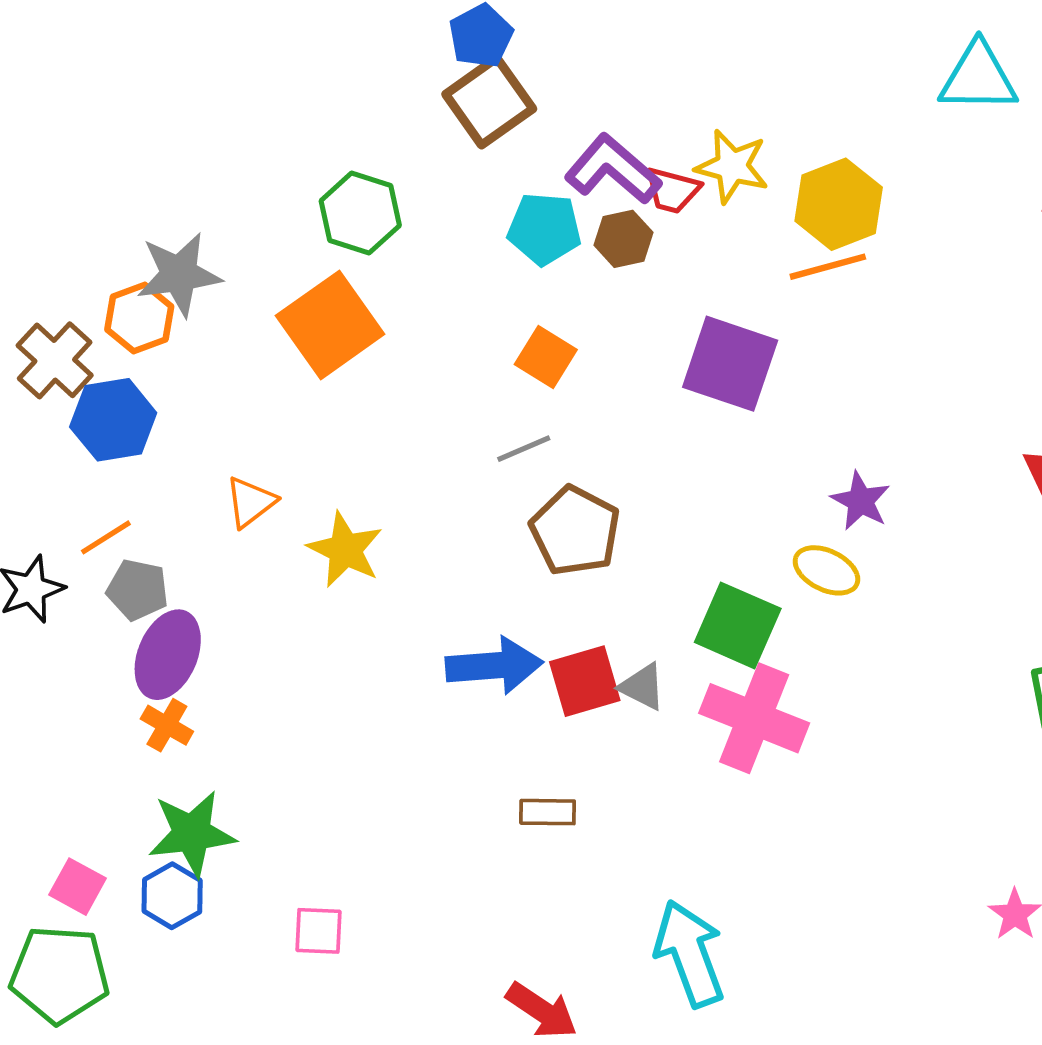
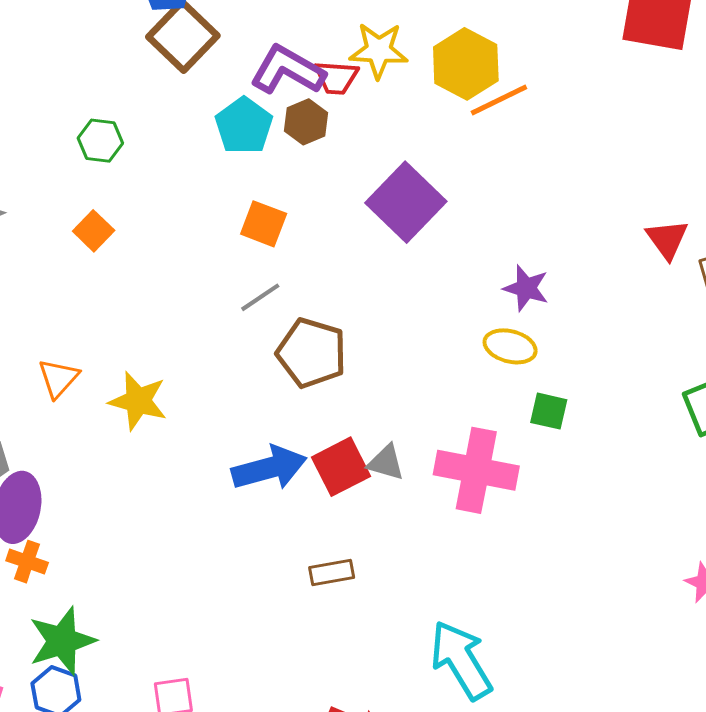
green hexagon: (360, 213) -> (100, 141), size x0.7
cyan pentagon: (544, 229) -> (244, 126), turned -30
orange line: (828, 267) -> (499, 100), moved
orange square: (330, 325) -> (94, 231), size x0.5
purple square: (730, 364) -> (406, 202), turned 36
green square: (738, 625) -> (549, 411), moved, size x0.6

